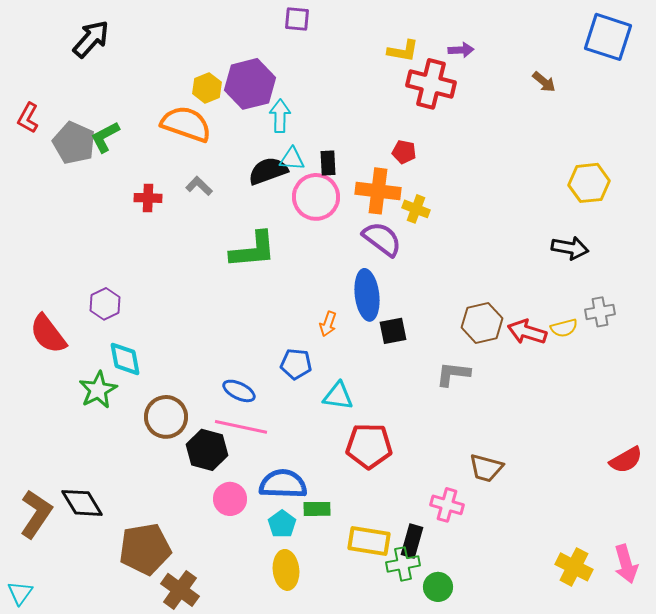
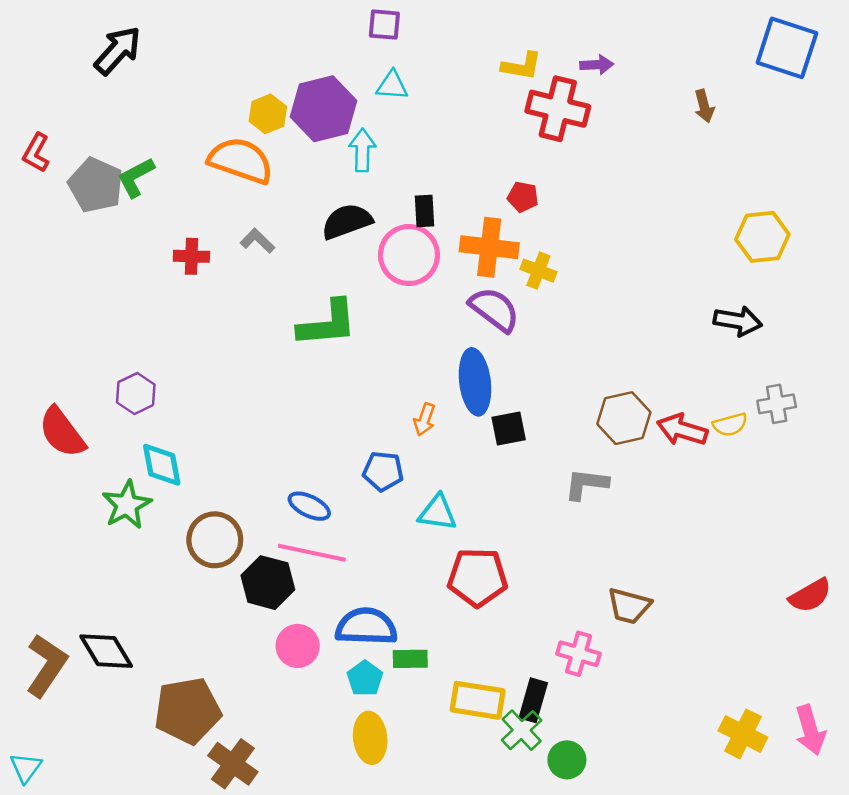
brown arrow: (544, 82) -> (704, 106), turned 35
cyan triangle: (292, 159) -> (392, 85), moved
green cross: (403, 564) -> (522, 730), turned -32

